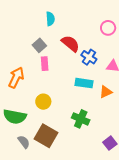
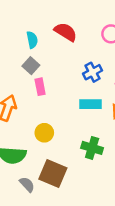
cyan semicircle: (50, 19) -> (32, 40), moved
red semicircle: (70, 44) -> (66, 32), moved
blue cross: (89, 57) -> (93, 72), turned 35

